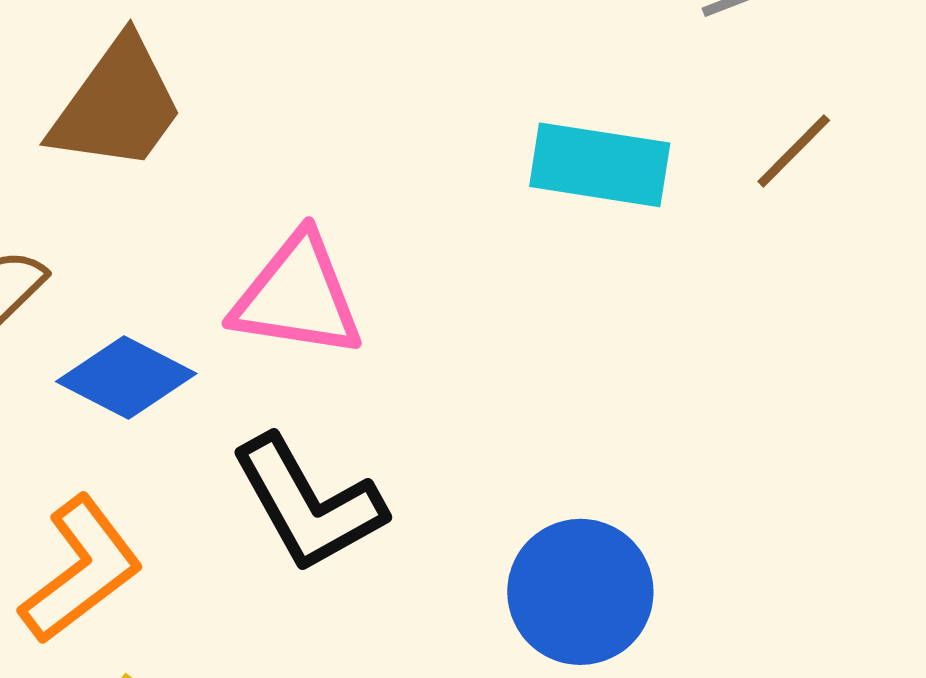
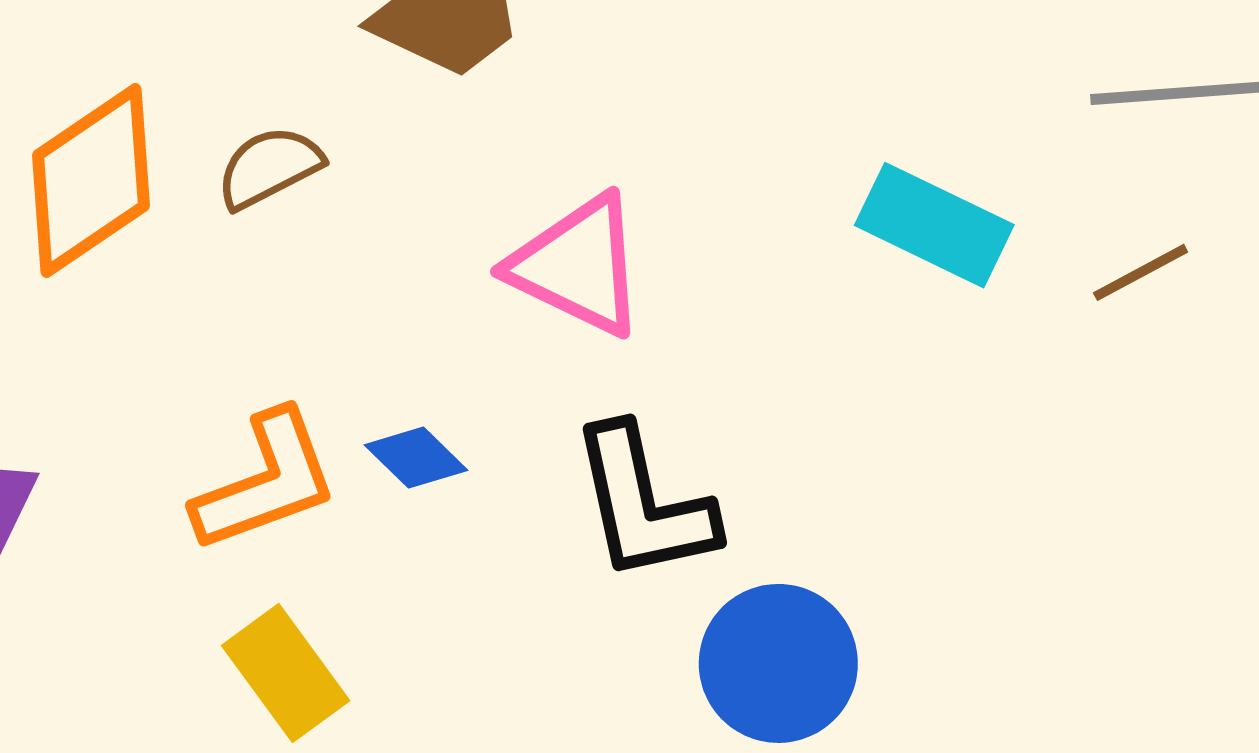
blue diamond: (126, 377) -> (416, 458), moved, size x0.7
black L-shape: (308, 504) -> (643, 504), moved

